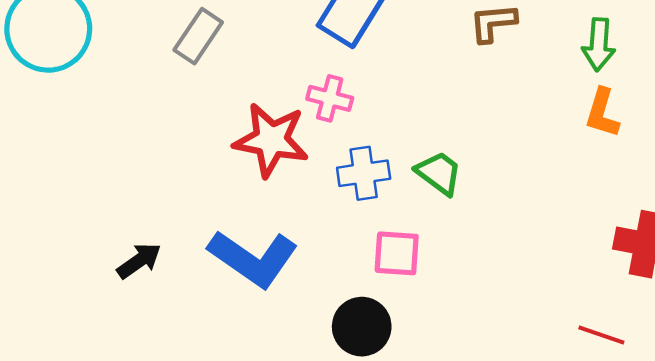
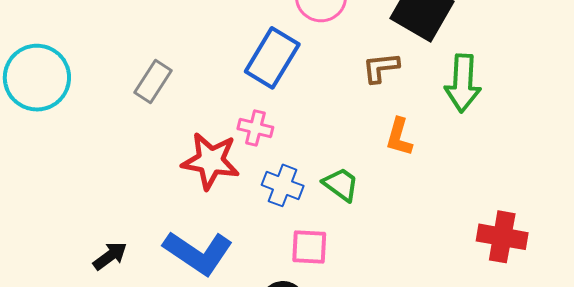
green arrow: (599, 45) -> (463, 83), size x1.4
orange L-shape: (602, 113) -> (399, 137), moved
blue cross: (364, 173) -> (283, 185), turned 30

